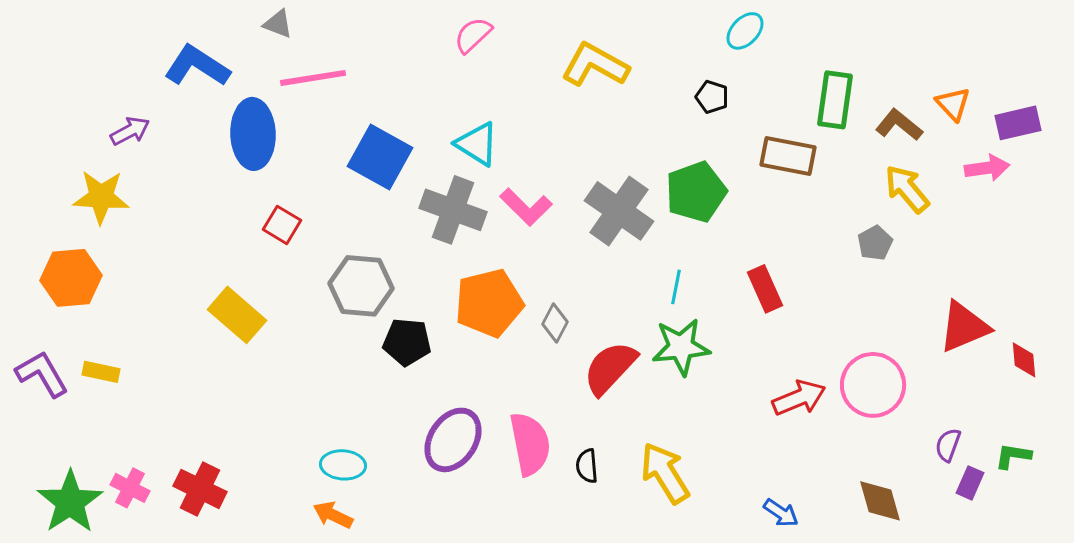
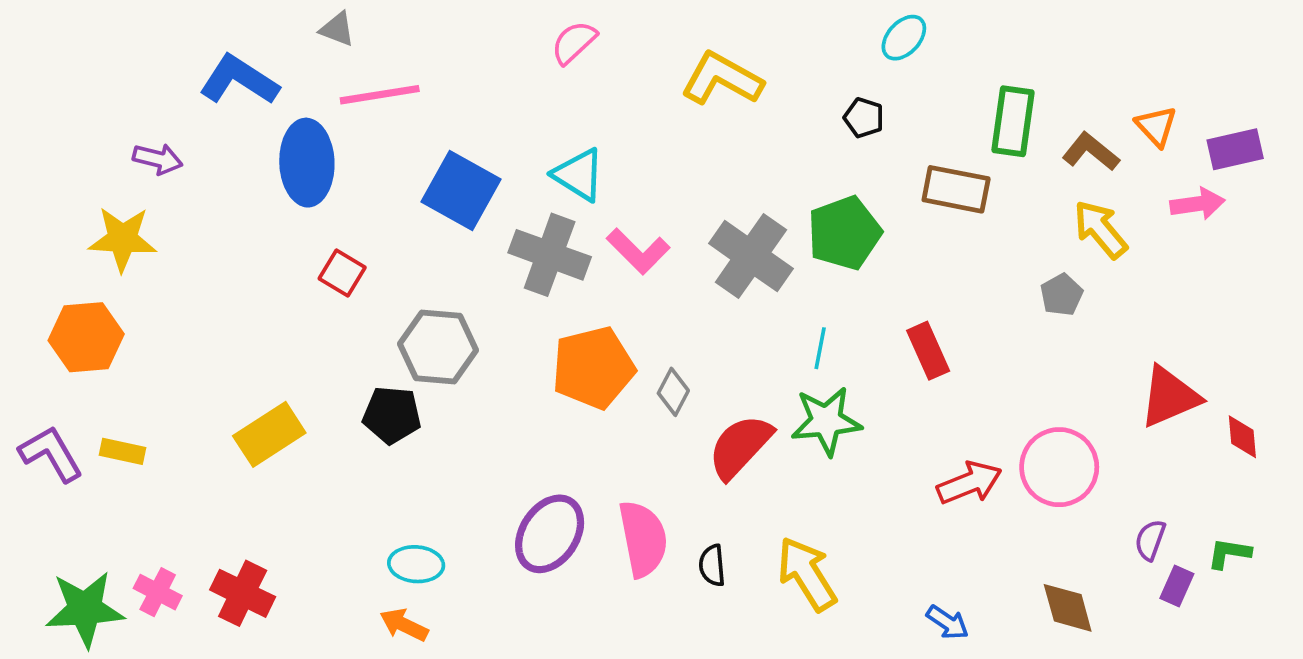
purple arrow: (130, 131) -> (158, 159), turned 42
yellow rectangle: (237, 315) -> (269, 434), moved, turned -74
black pentagon: (407, 342) -> (392, 415), moved
green star: (70, 502) -> (85, 609), turned 30

